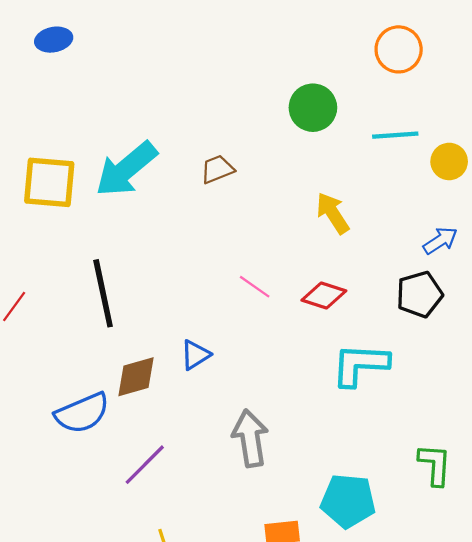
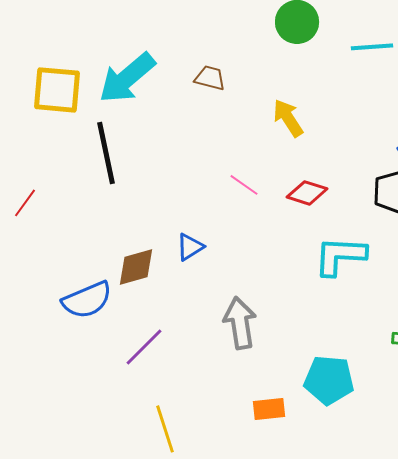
brown trapezoid: (217, 169) -> (210, 78), turned 36
yellow arrow: (333, 213) -> (288, 118), moved
black line: (103, 293) -> (106, 153), moved

